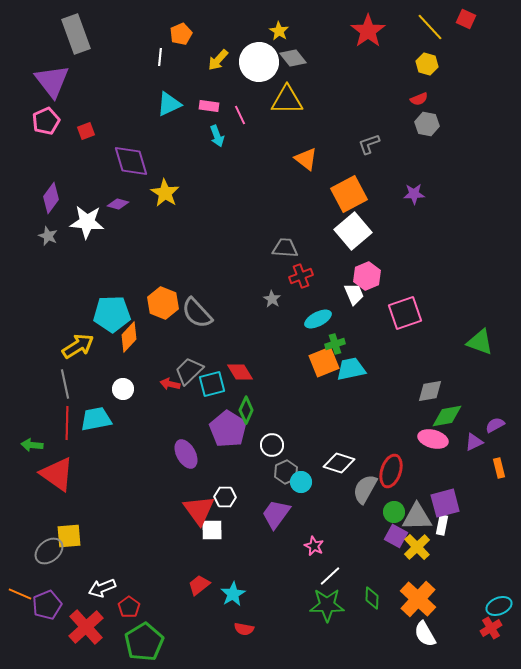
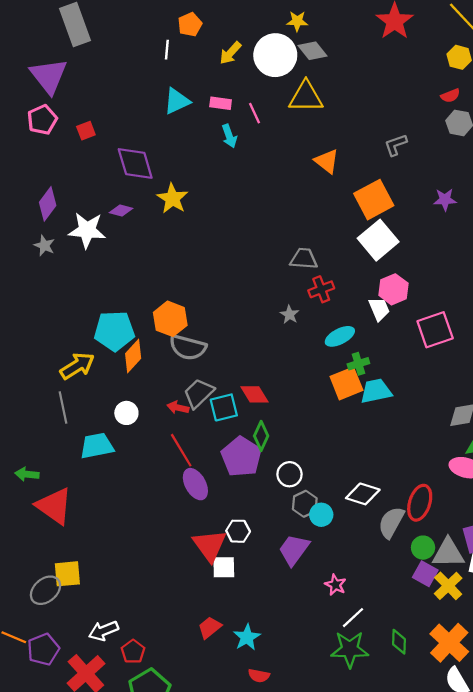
yellow star: (279, 31) -> (297, 21), turned -30
gray semicircle: (197, 313) -> (188, 347), moved, turned -32
red line: (67, 423) -> (181, 450), moved, turned -32

